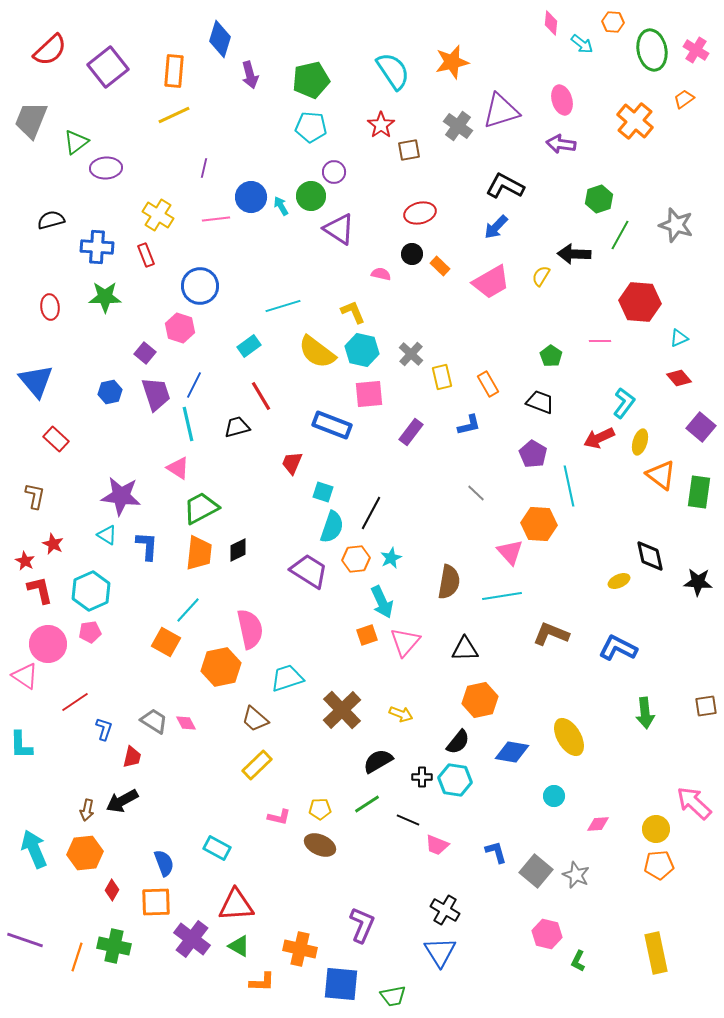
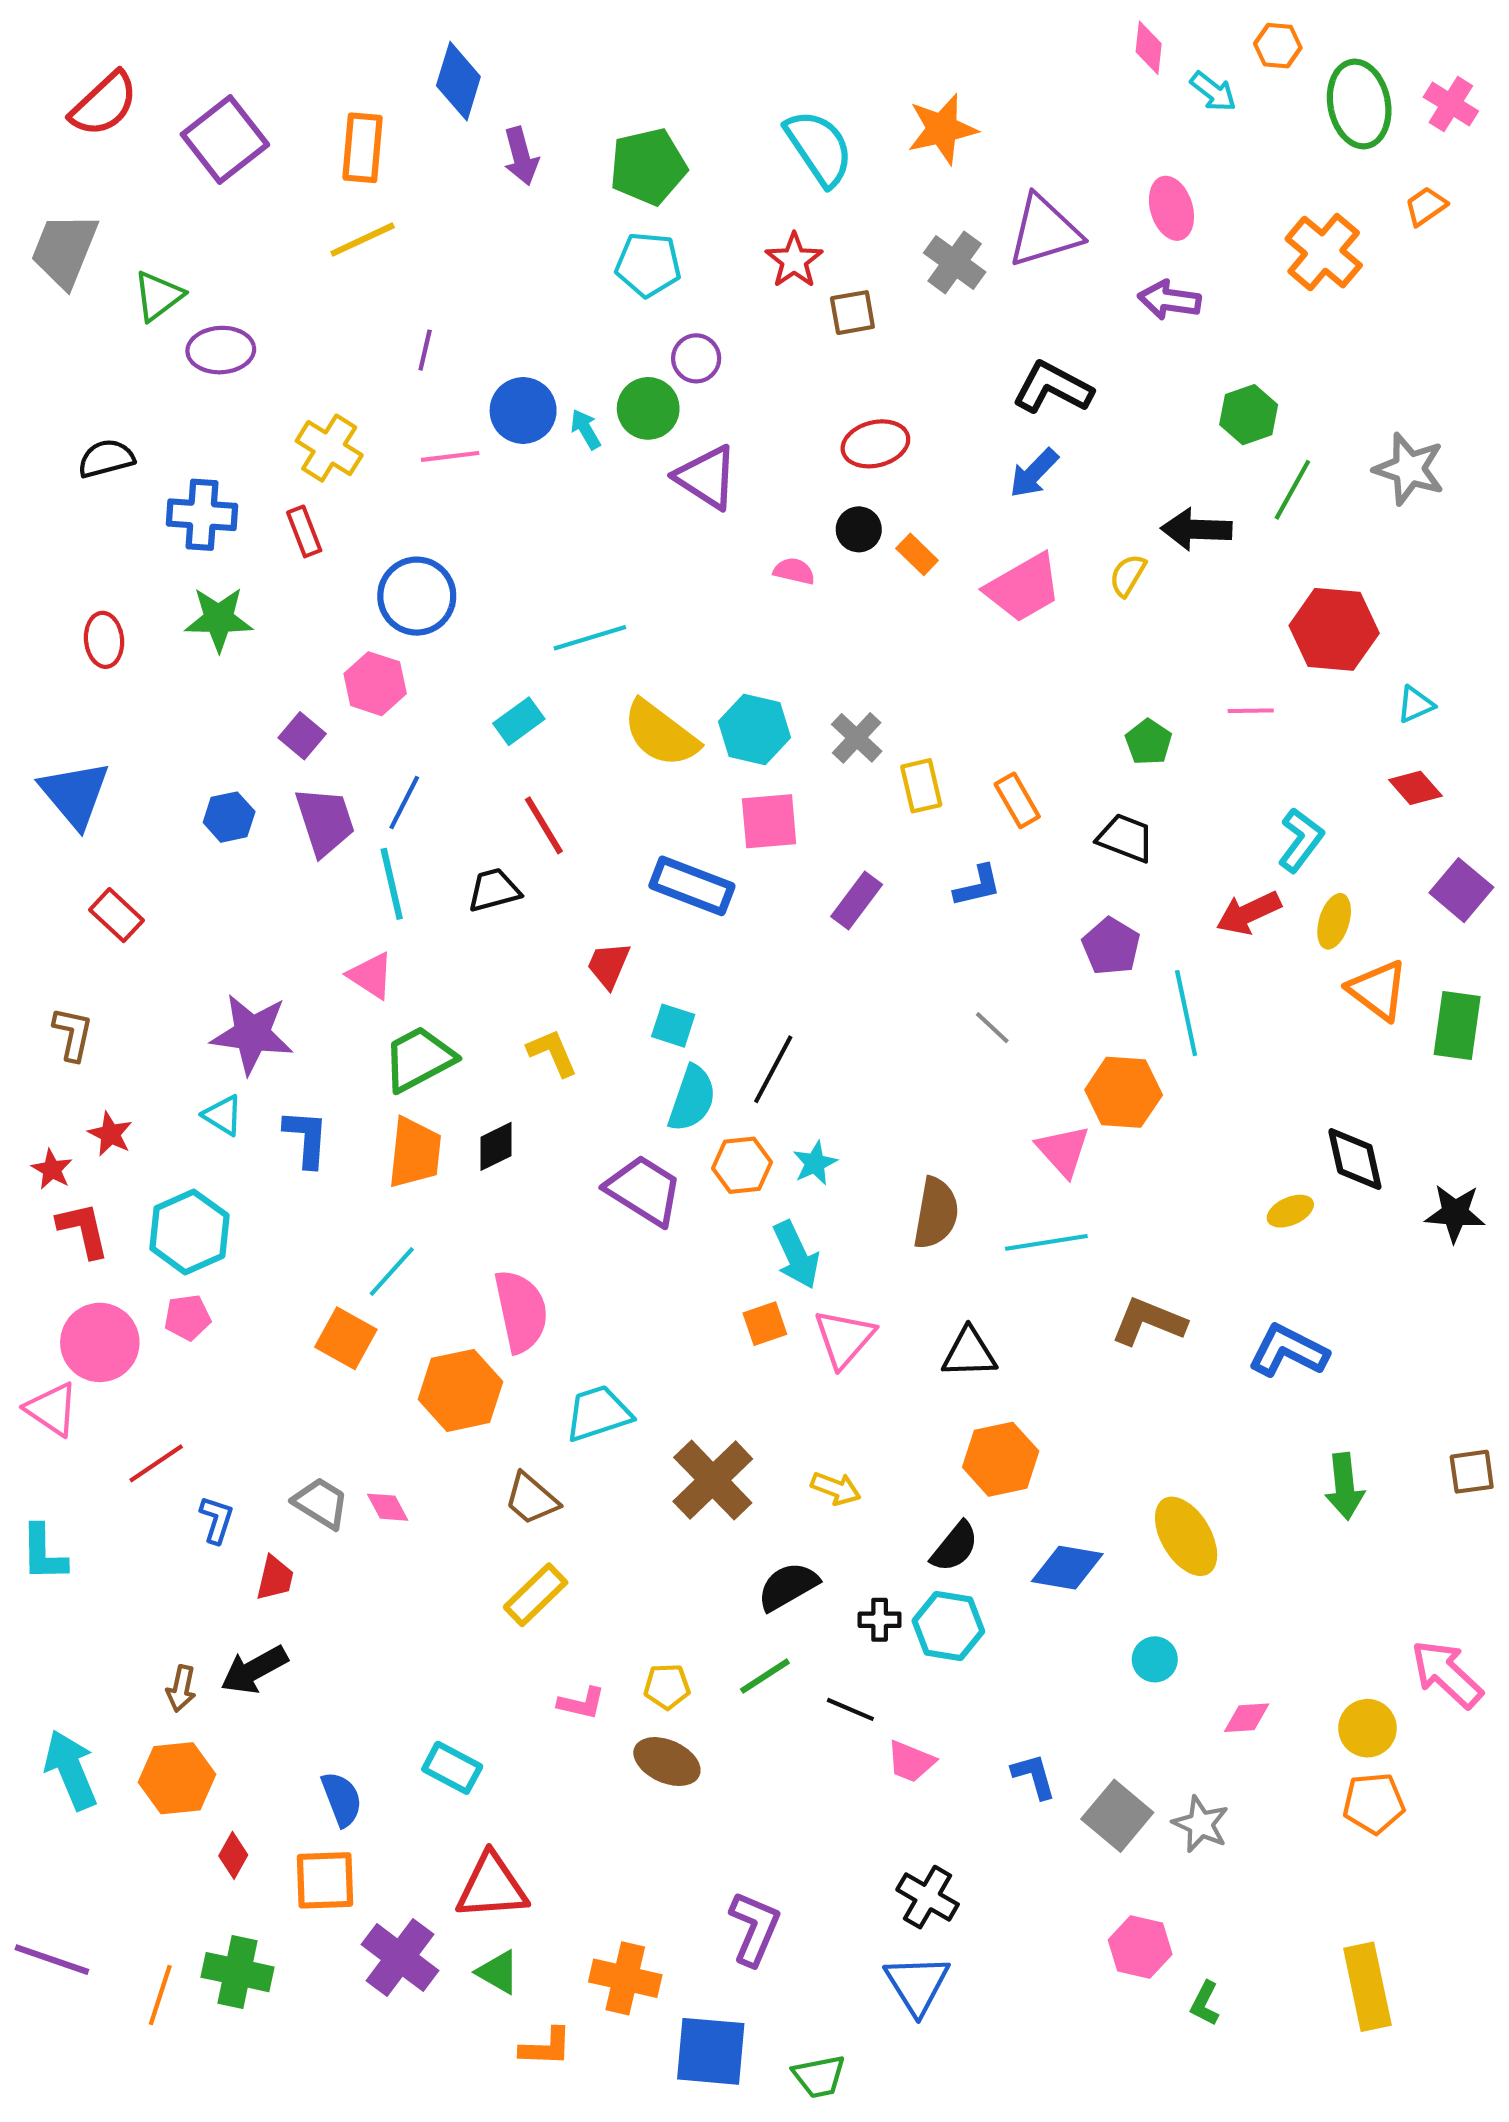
yellow L-shape: (353, 312) -> (552, 1053), moved

